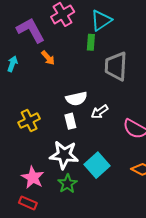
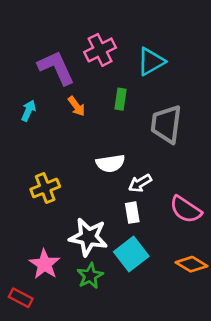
green rectangle: (91, 42) -> (121, 99), moved
white rectangle: (70, 121) -> (132, 213), moved
red rectangle: (28, 203) -> (21, 298), moved

